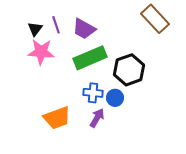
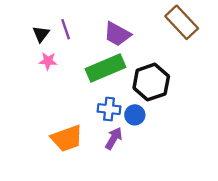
purple trapezoid: (84, 29) -> (117, 34), moved
pink star: (41, 52) -> (48, 61), size x0.6

